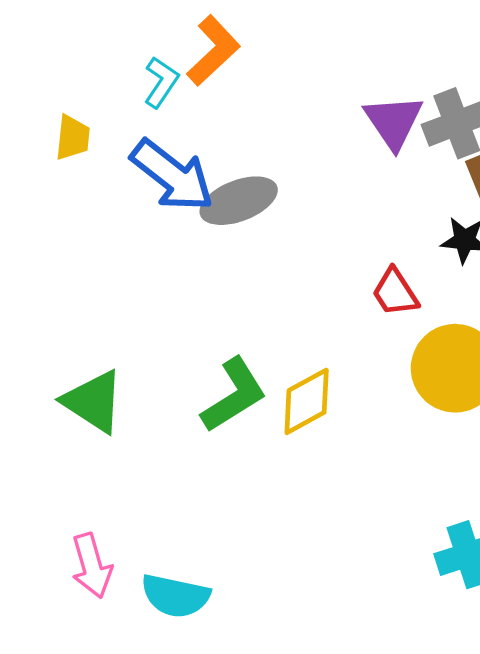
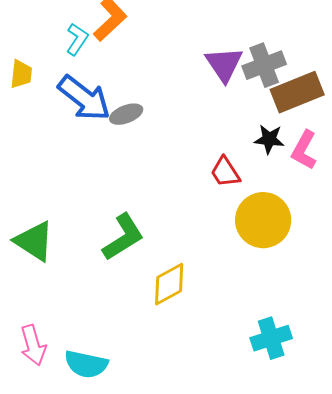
gray ellipse: (239, 201) -> (126, 114), size x0.7
yellow diamond: (307, 401) -> (169, 284), moved

